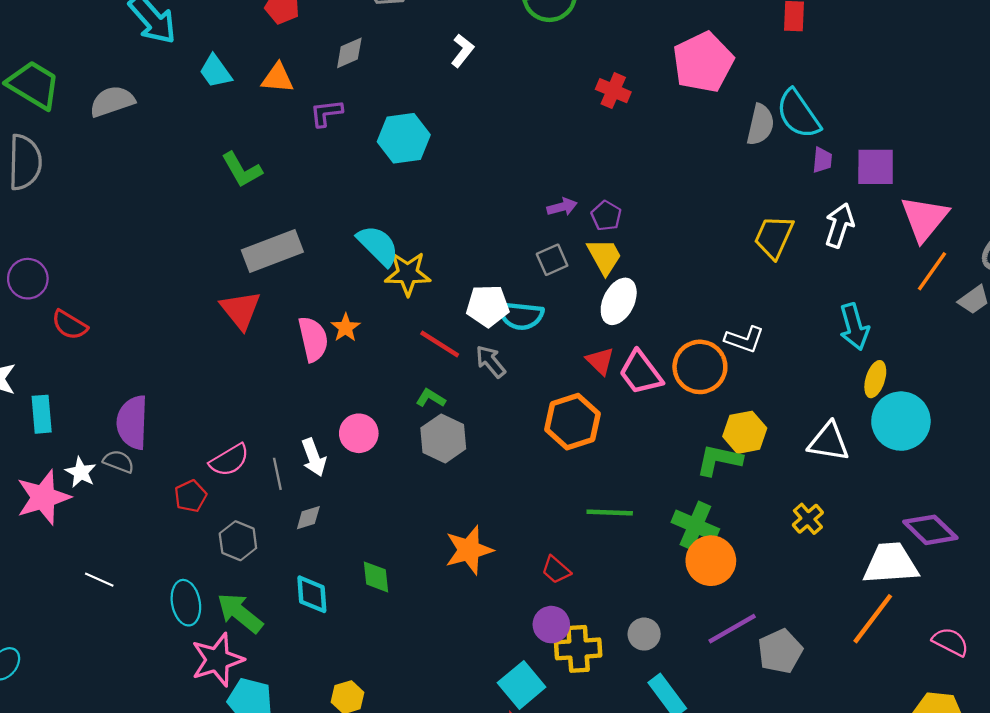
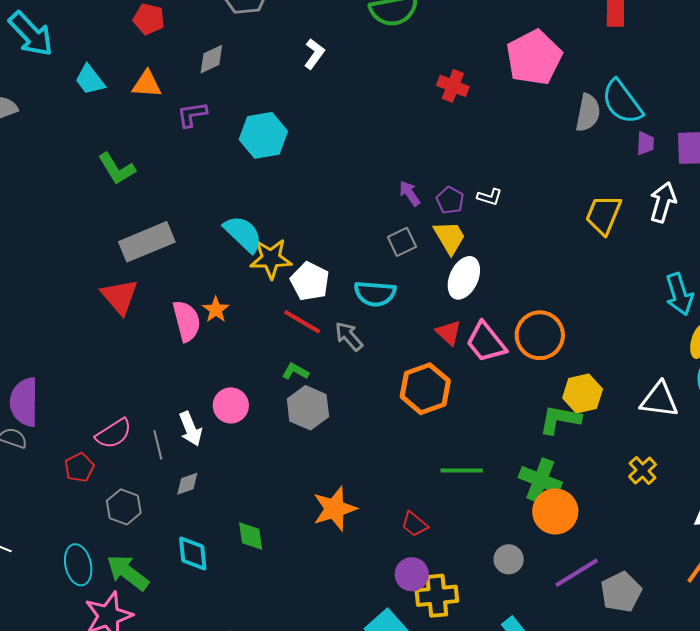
purple arrow: (562, 207) -> (410, 193), turned -108
white pentagon: (488, 306) -> (310, 281), moved, turned 30
white L-shape: (744, 339) -> (490, 197), moved, size x0.7
gray circle: (644, 634) -> (509, 559), moved

